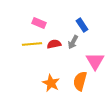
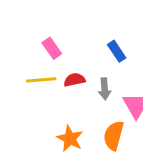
pink rectangle: (39, 23) -> (52, 48), turned 32
gray arrow: (73, 42) -> (105, 89), moved, turned -32

